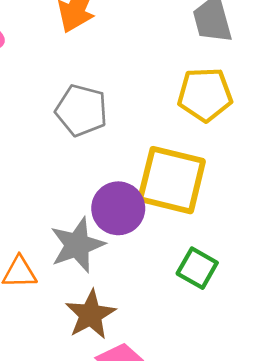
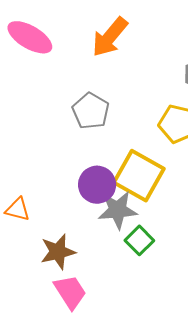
gray star: (77, 245) -> (118, 210), moved

